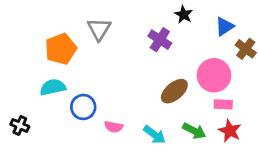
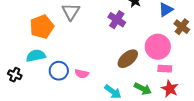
black cross: (20, 125) -> (15, 75), moved
pink semicircle: (114, 127) -> (82, 74), moved

